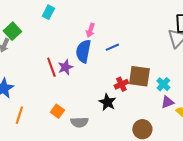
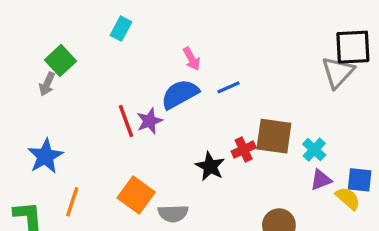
pink arrow: (90, 30) -> (192, 59), turned -48
blue semicircle: (83, 51) -> (180, 94), turned 50
black star: (107, 102) -> (210, 166), moved
orange square: (57, 111) -> (136, 195), size x1.5

